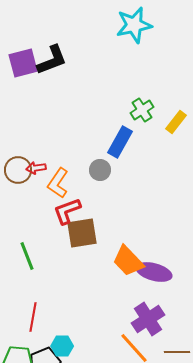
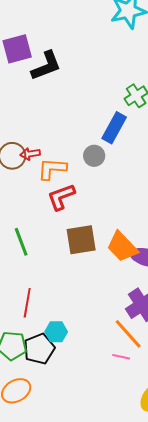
black L-shape: (52, 60) -> (46, 66), moved
orange L-shape: (58, 183) -> (52, 169), turned 60
brown square: (82, 233) -> (81, 240), moved

